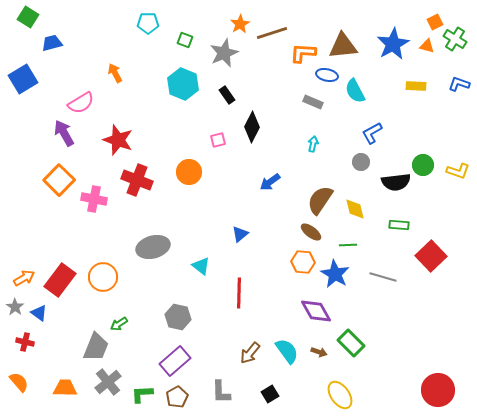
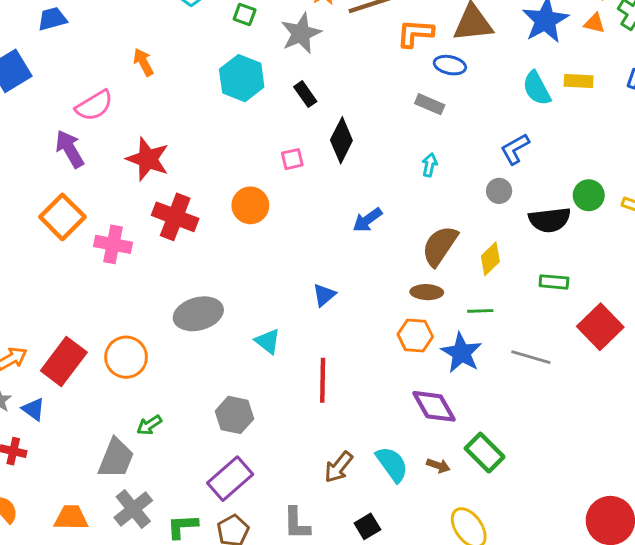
cyan semicircle: (355, 91) -> (537, 88), moved
yellow diamond: (355, 209) -> (490, 259), turned 60
brown ellipse: (311, 232) -> (427, 292), turned -35

